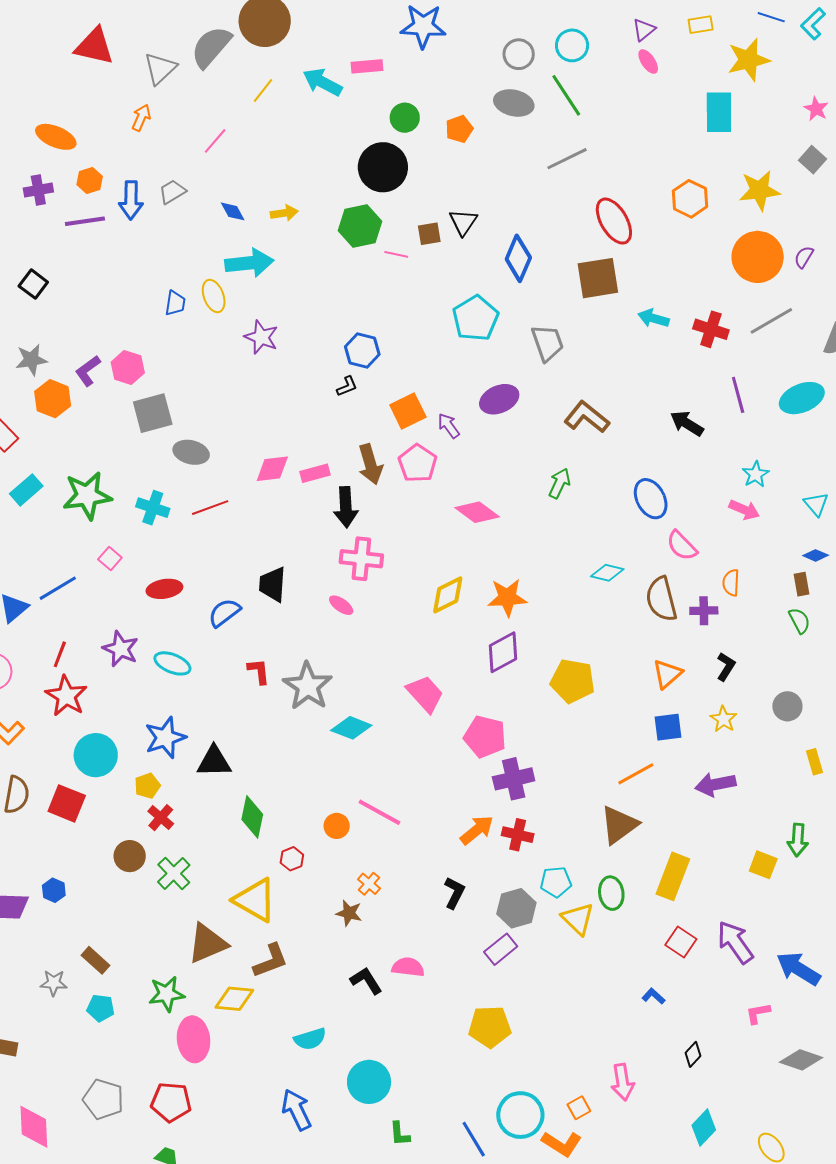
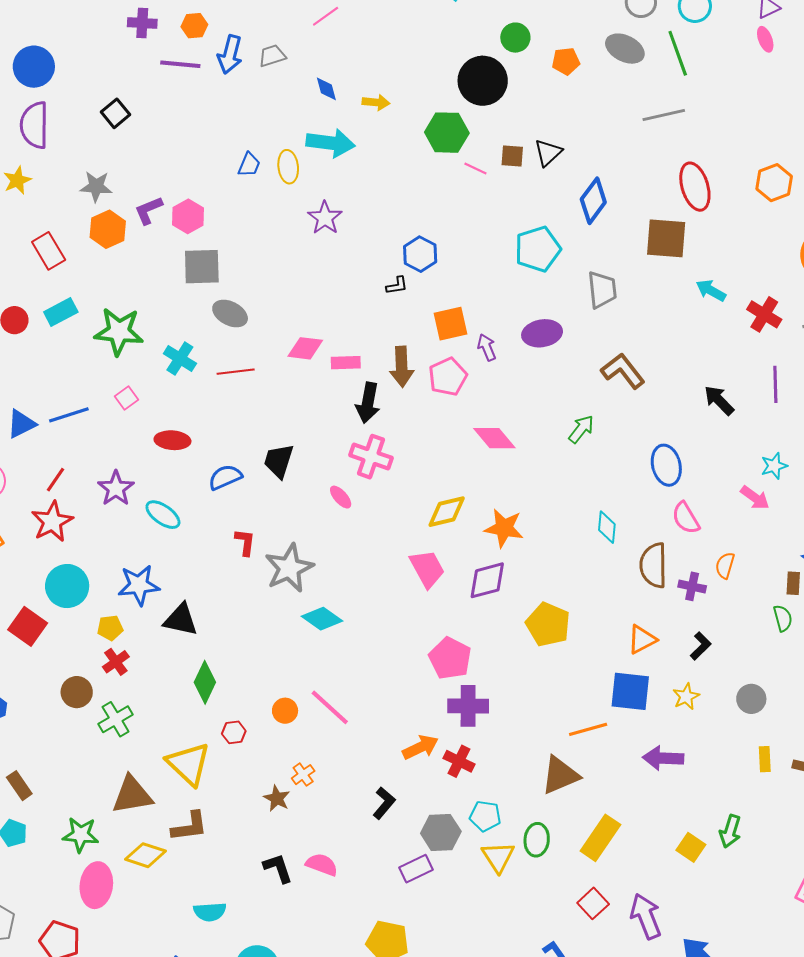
cyan diamond: (607, 573) -> (607, 527), turned 68
pink trapezoid: (425, 694) -> (427, 569), moved
blue square: (668, 727) -> (630, 691), size x1.4

